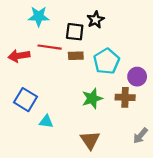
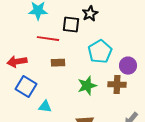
red arrow: (19, 56) -> (17, 62), moved
brown rectangle: (76, 56) -> (58, 63), moved

